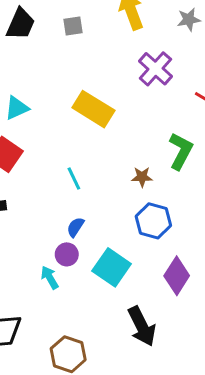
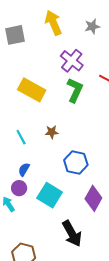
gray square: (73, 26) -> (15, 35), size x1.5
green L-shape: (181, 151) -> (75, 90), moved
brown star: (142, 177) -> (52, 132), moved

